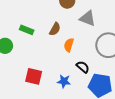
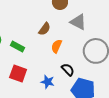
green rectangle: (27, 30) -> (17, 46), moved

